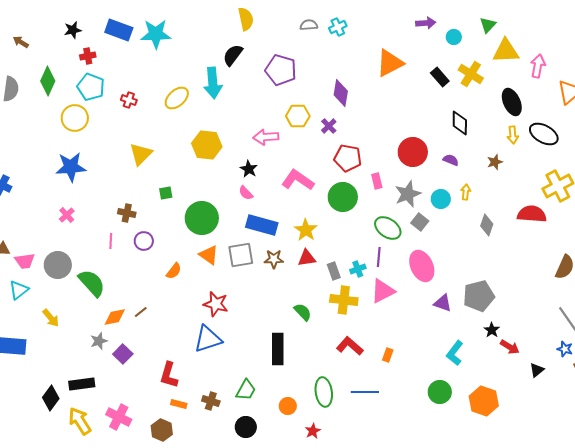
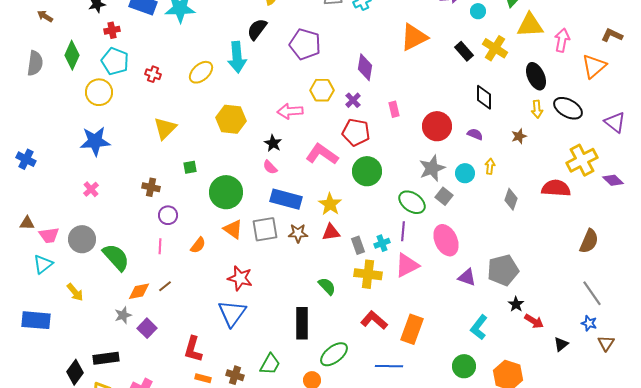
red pentagon: (348, 158) -> (356, 132), moved
pink rectangle: (377, 181) -> (394, 109), moved
pink line: (111, 241) -> (160, 246), moved
blue triangle: (208, 339) -> (232, 313), turned -36
orange rectangle: (388, 355) -> (412, 329), size x2.0
green ellipse: (324, 392) -> (334, 354), moved, turned 60

